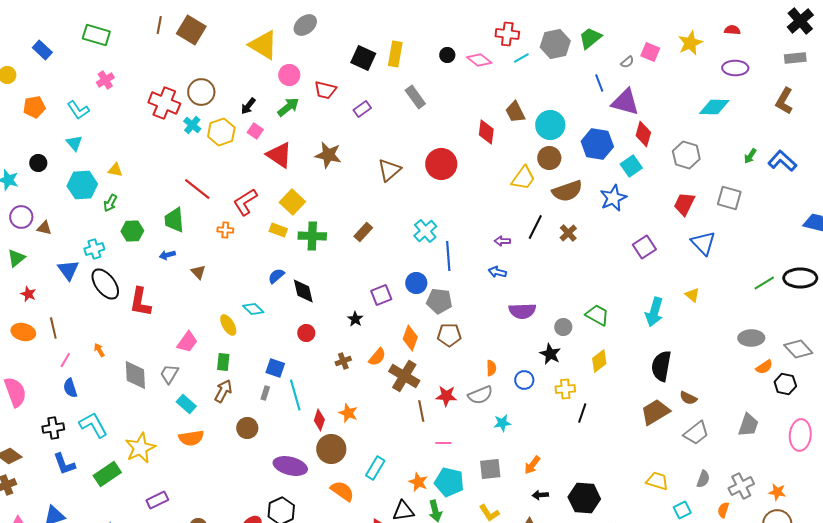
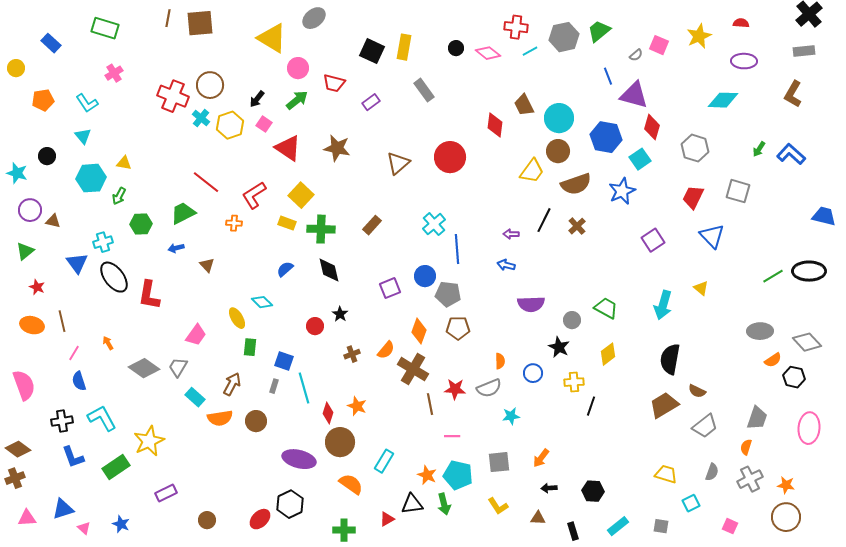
brown square: (191, 30) -> (200, 23), turned -36
green trapezoid: (174, 220) -> (183, 213), turned 68
black diamond: (303, 291) -> (329, 270), moved
black star: (355, 319) -> (340, 314), moved
green rectangle: (223, 362) -> (250, 347), moved
gray diamond: (135, 375) -> (144, 368), turned -52
orange semicircle: (191, 438) -> (220, 418), moved
black hexagon: (584, 498) -> (593, 491), size x0.7
orange semicircle: (723, 510) -> (746, 447), moved

